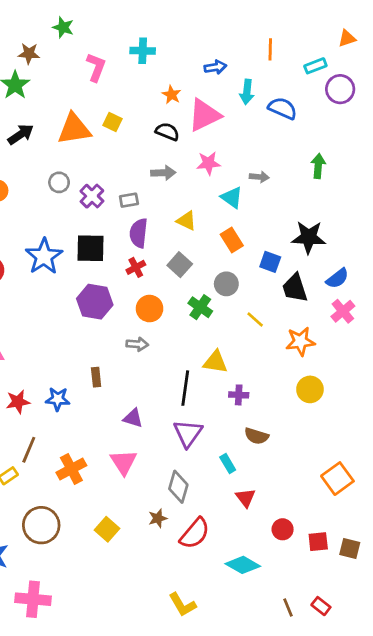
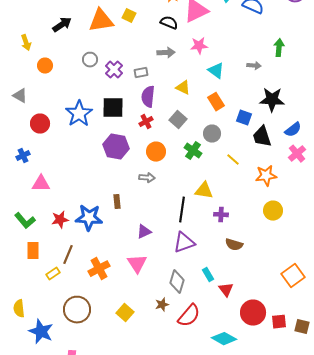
gray arrow: (259, 177) -> (254, 66), moved
blue star: (58, 399) -> (89, 218), size x1.5
purple triangle: (133, 418) -> (144, 232), turned -42
purple triangle: (188, 433) -> (184, 243), turned 35
cyan rectangle: (228, 463) -> (208, 275), moved
red circle: (283, 529) -> (253, 313), size x1.6

